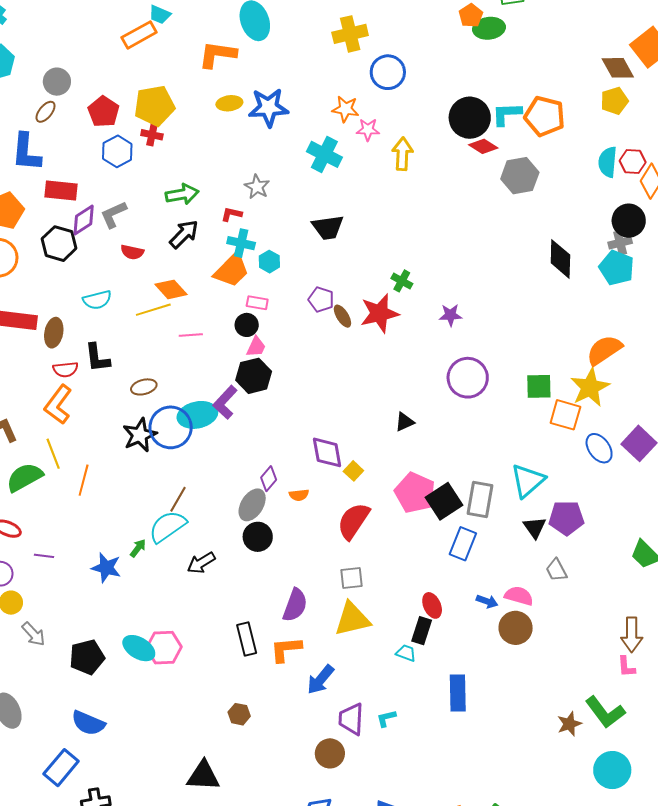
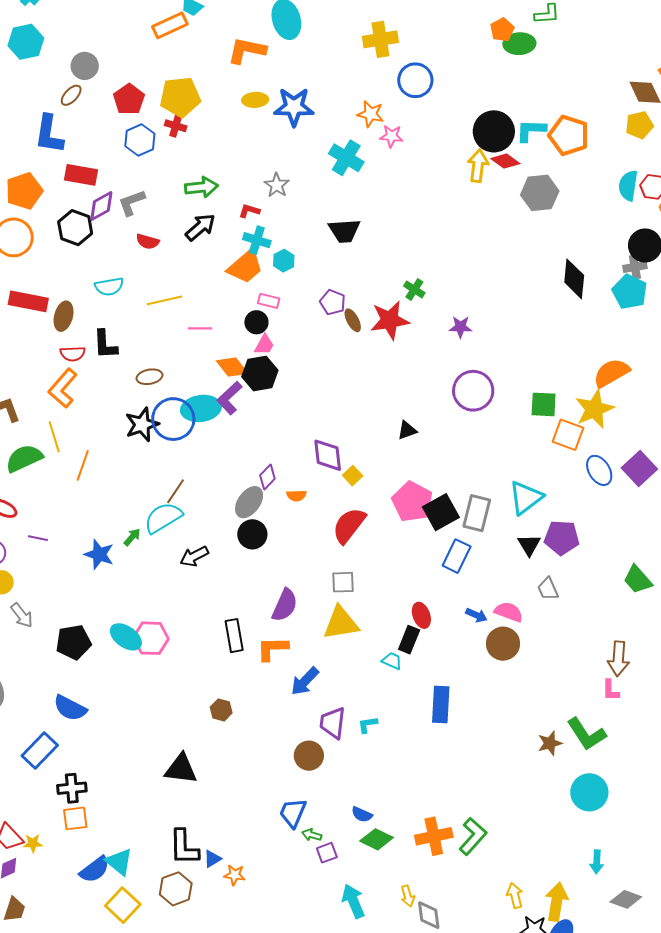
yellow arrow: (402, 154) -> (478, 166), moved
orange diamond: (171, 289) -> (232, 367), moved

